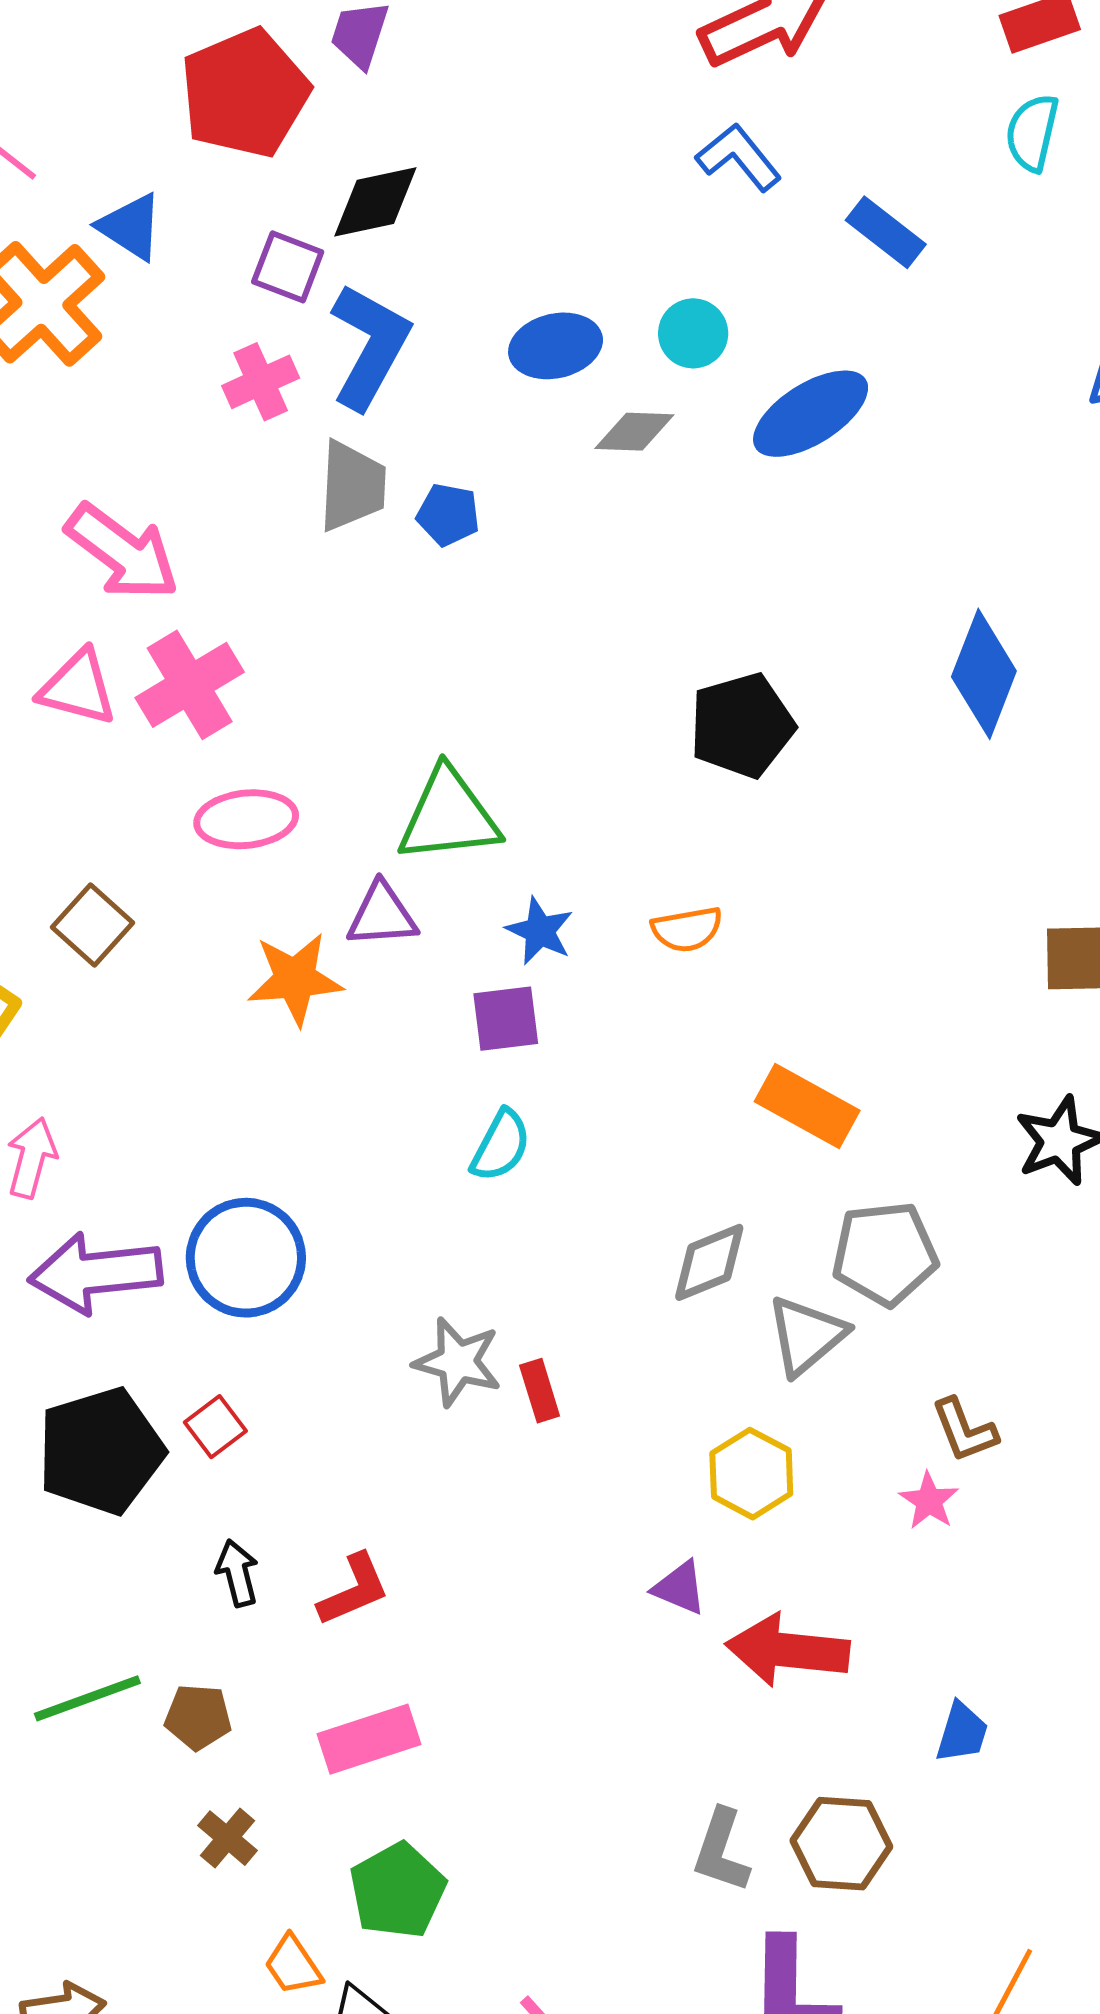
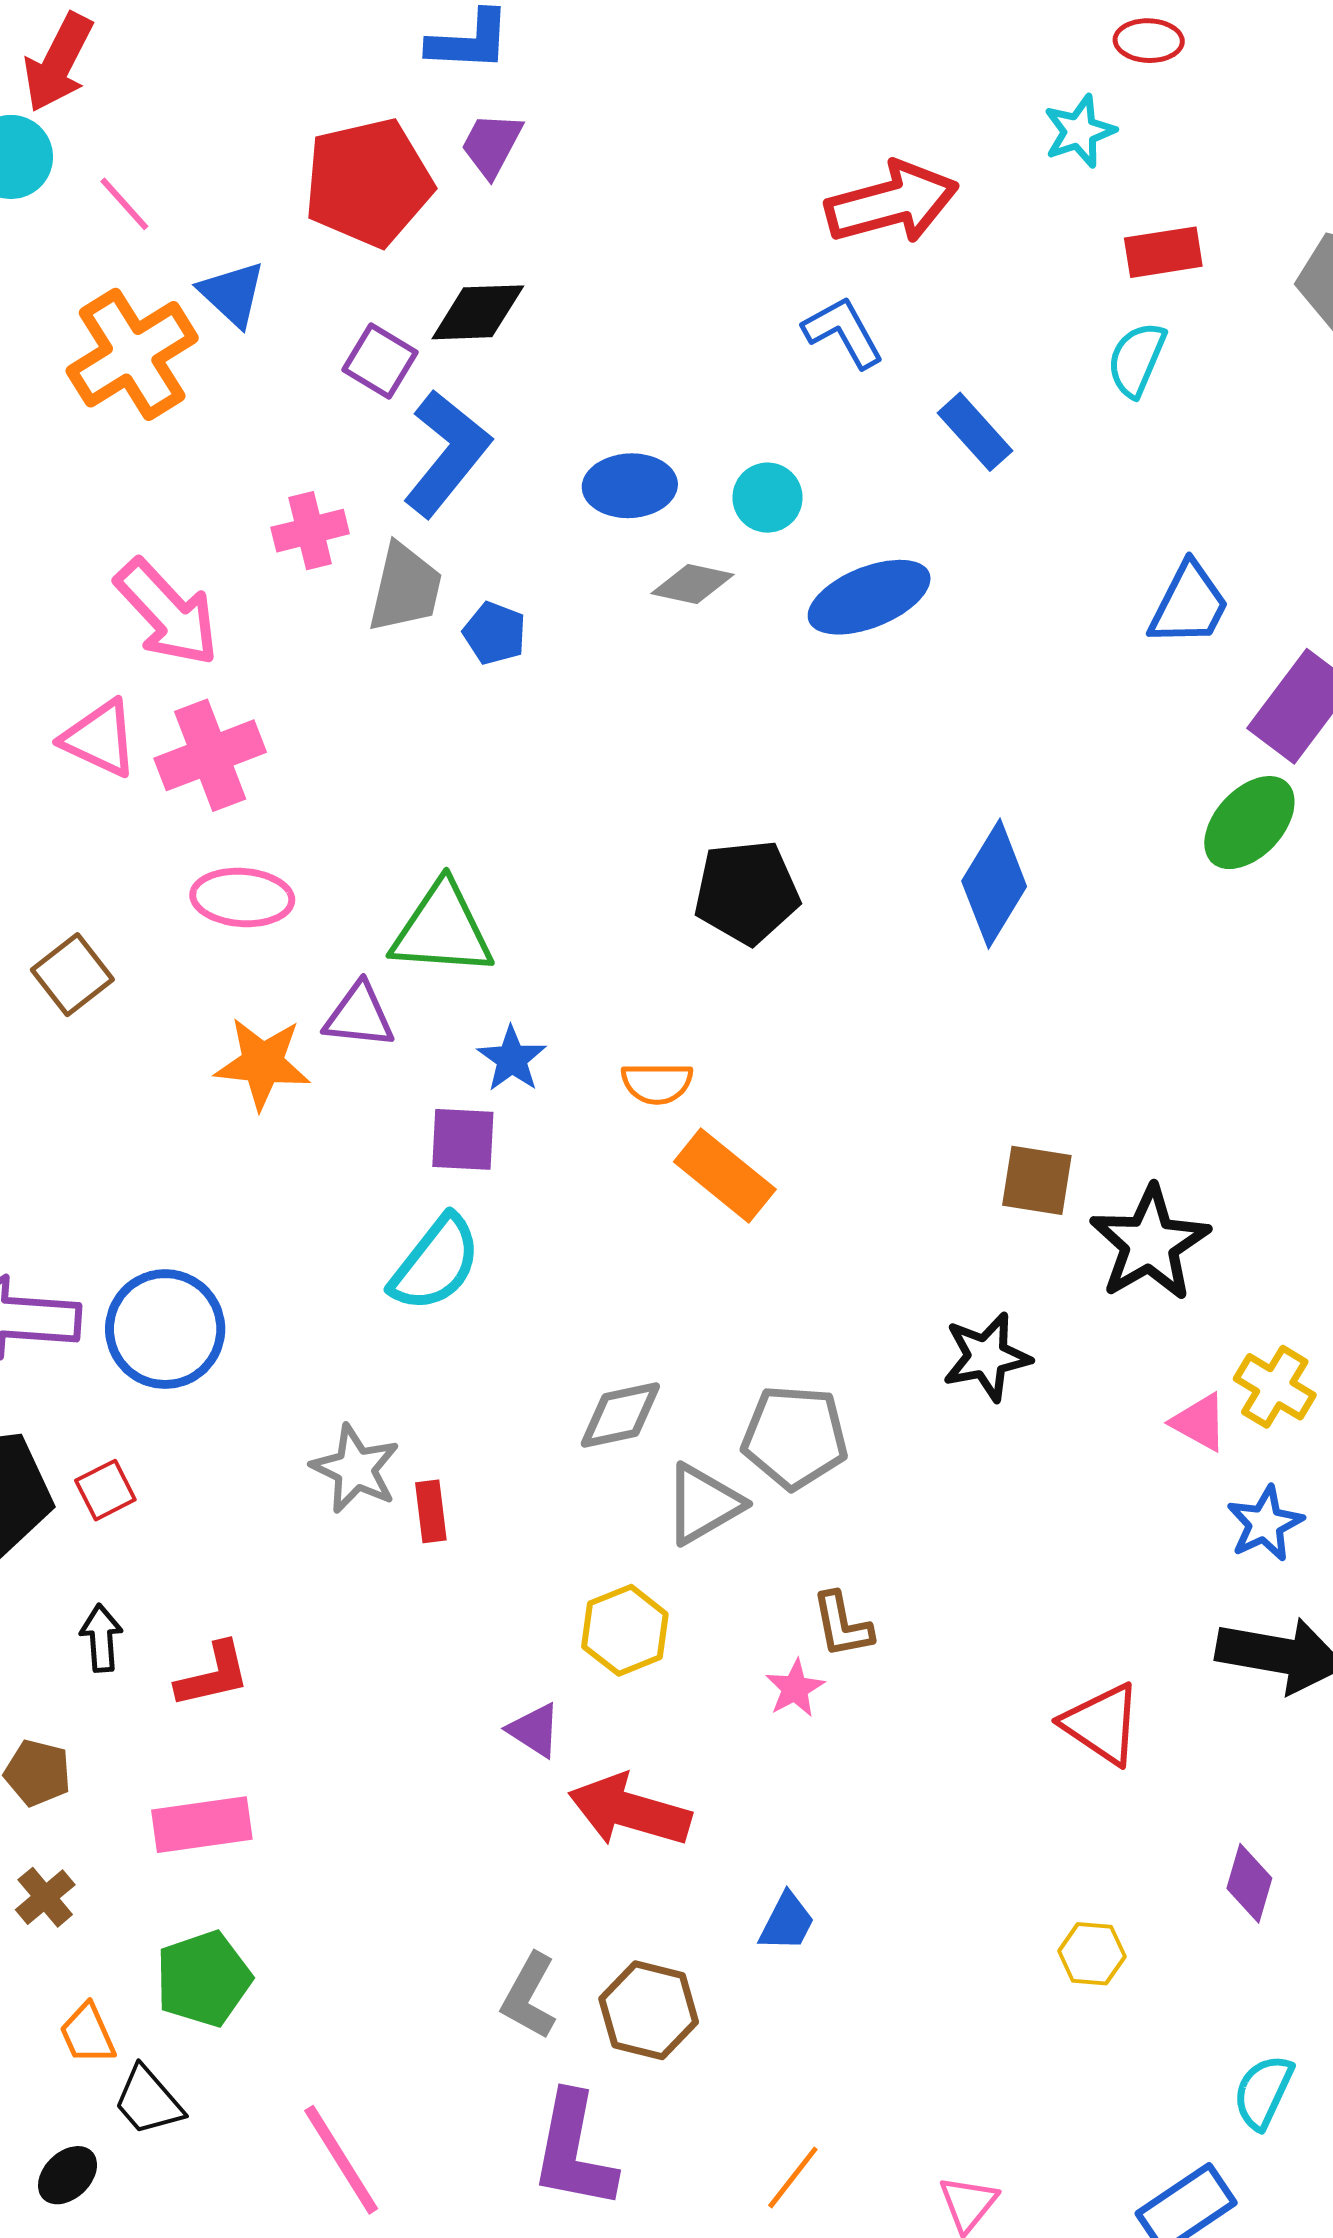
pink cross: (261, 382) -> (310, 531), moved
orange rectangle: (807, 1106) -> (725, 1175), moved
cyan semicircle: (501, 1146) -> (436, 1263), size x1.4

